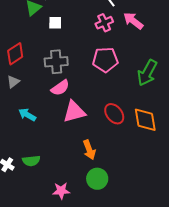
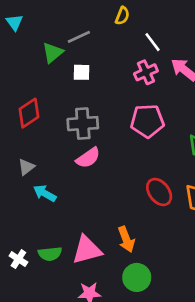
gray triangle: (13, 82) -> (26, 167), moved
pink triangle: (74, 112) -> (87, 250), moved

